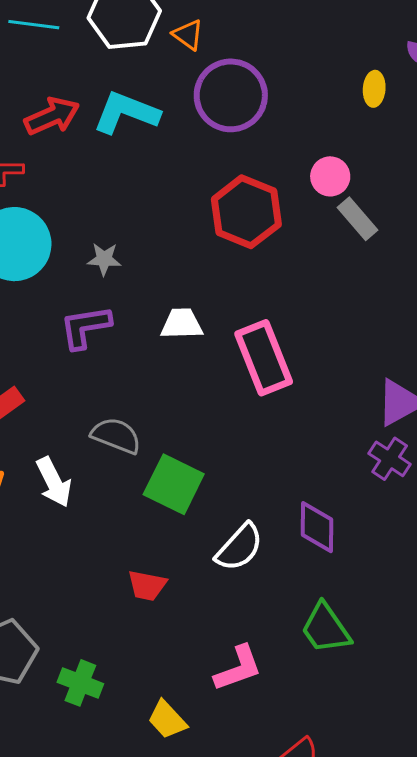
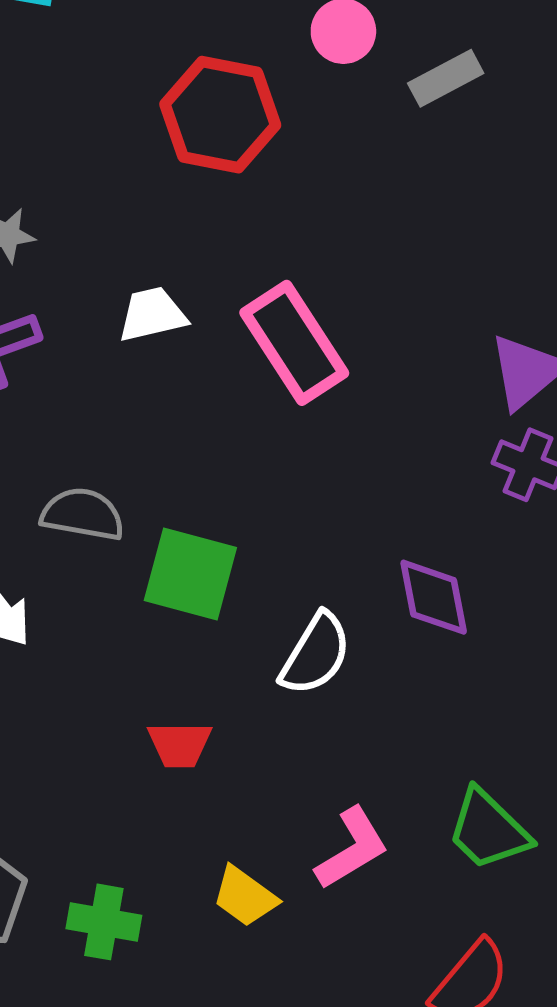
gray rectangle: (357, 219) -> (446, 78), moved, turned -66
green trapezoid: (326, 628) -> (488, 830), moved
yellow trapezoid: (167, 720) -> (245, 897), moved

